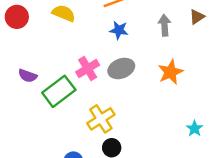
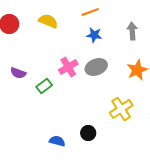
green rectangle: (59, 91) -> (44, 86), size x0.6
yellow cross: (101, 119) -> (121, 109), moved

